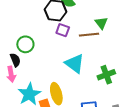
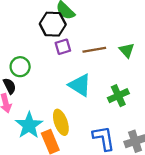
green triangle: (101, 23) -> (127, 50), moved
purple square: (63, 30) -> (63, 47), turned -32

